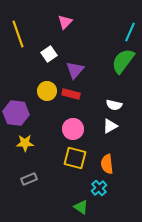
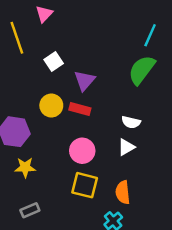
pink triangle: (65, 22) -> (44, 14), moved

